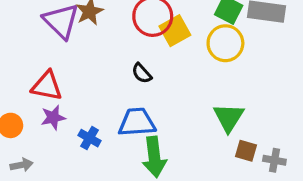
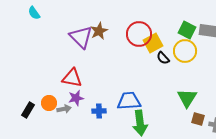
black semicircle: (142, 73) -> (163, 58), moved
blue cross: (89, 138) -> (99, 111), turned -32
gray arrow: (22, 165) -> (64, 109), moved

